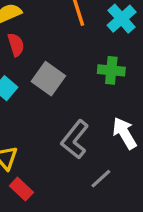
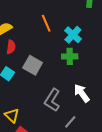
cyan cross: (122, 19) -> (73, 35), moved
red semicircle: (16, 45) -> (11, 47), turned 32

